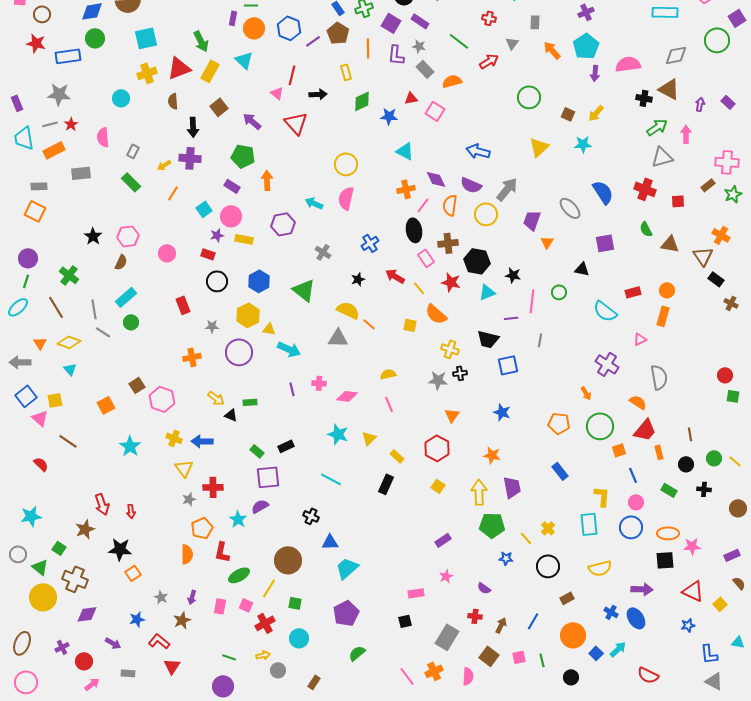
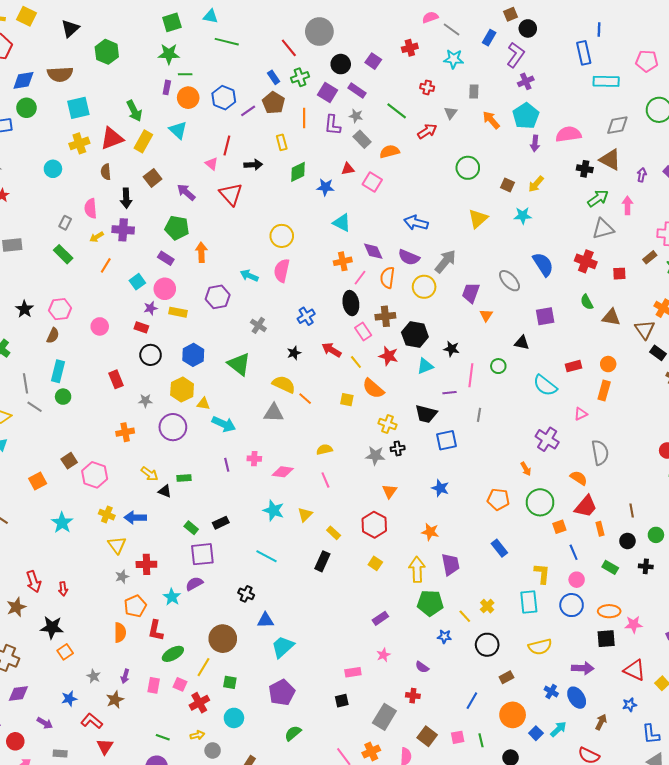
pink semicircle: (103, 137) -> (91, 208), moved
cyan rectangle: (126, 297) -> (58, 371), turned -35
brown arrow: (501, 625) -> (601, 722), moved

